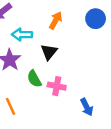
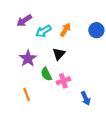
cyan arrow: (22, 35) -> (43, 31), moved, turned -35
pink cross: (57, 86) -> (63, 81), turned -32

